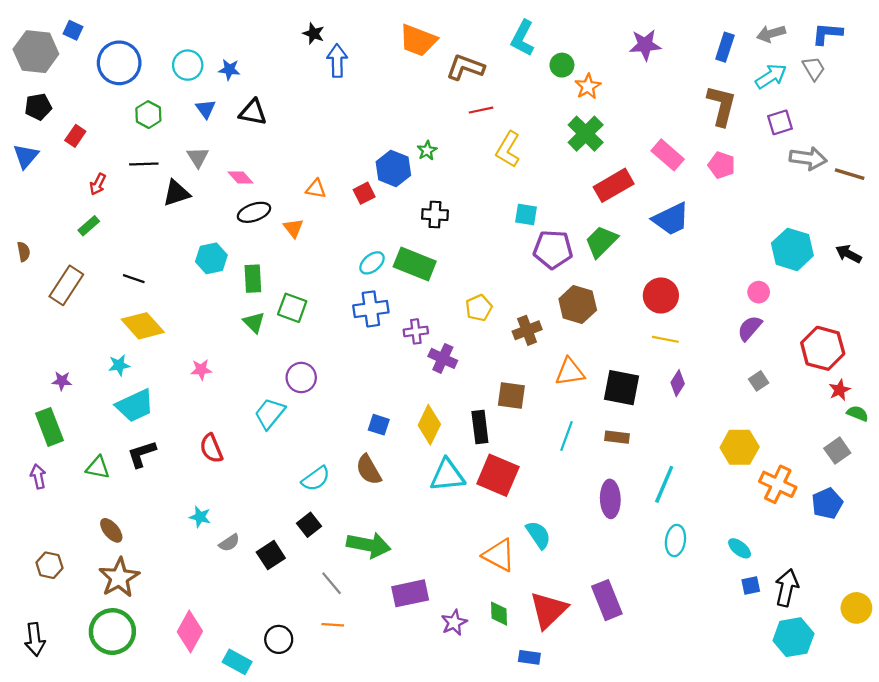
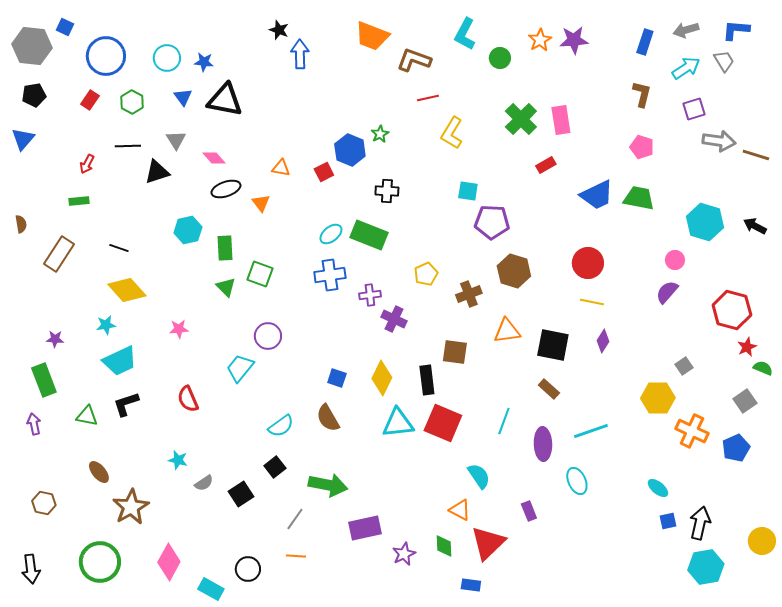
orange star: (588, 86) -> (540, 40), moved
brown L-shape: (722, 106) -> (642, 94), size x0.7
black triangle: (253, 112) -> (225, 100), size x1.4
red rectangle: (75, 136) -> (90, 100), moved
pink rectangle: (668, 155) -> (561, 120), moved, turned 40
red rectangle: (614, 185) -> (546, 165), size x0.6
green rectangle: (89, 226) -> (79, 201), turned 36
green trapezoid: (601, 242) -> (639, 198), moved, turned 56
gray square: (759, 381) -> (684, 366), moved
cyan line: (566, 436) -> (504, 421), moved
brown rectangle: (617, 437) -> (549, 389), turned 35
cyan line: (664, 484) -> (591, 431), turned 48
cyan ellipse: (675, 540) -> (577, 481), moved, turned -32
orange triangle: (499, 555) -> (460, 510), moved, size x0.7
brown star: (119, 578) -> (131, 507), moved
gray line: (332, 583) -> (295, 519), turned 75
purple rectangle: (607, 600) -> (529, 511), moved, size x0.6

